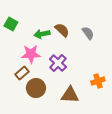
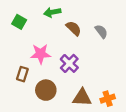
green arrow: (42, 34) -> (52, 12), moved
brown rectangle: (22, 73) -> (22, 74), moved, turned -32
orange cross: (98, 81) -> (108, 99), moved

